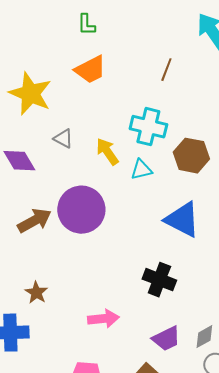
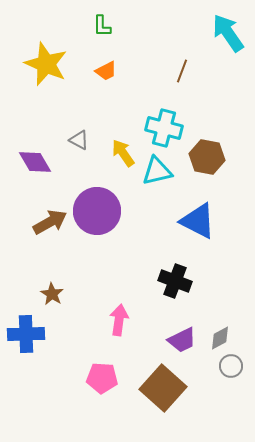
orange trapezoid: (90, 70) -> (106, 71), size x0.7
yellow star: (30, 94) -> (46, 64), moved
cyan triangle: (141, 170) -> (157, 171), size x1.4
pink arrow: (103, 319) -> (119, 320), turned -76

